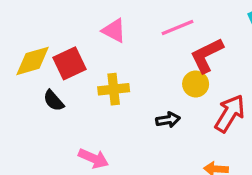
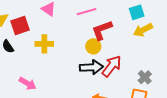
black arrow: (168, 120) -> (91, 67), moved, size x1.6

